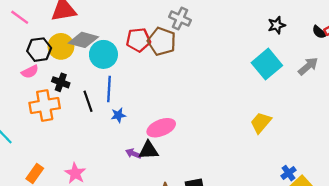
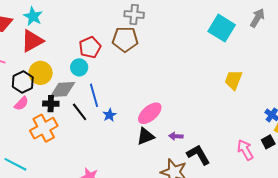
gray diamond: (83, 40) -> (63, 89), moved
red pentagon: (138, 40) -> (90, 47), moved
cyan circle: (103, 54) -> (79, 67), size x0.7
purple arrow: (133, 154) -> (176, 136), moved

